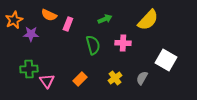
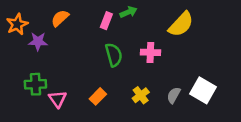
orange semicircle: (49, 15) -> (60, 18), turned 112
green arrow: (105, 19) -> (128, 12), moved
pink rectangle: (68, 24) -> (106, 21), moved
white square: (166, 60) -> (203, 90), moved

